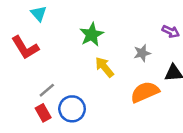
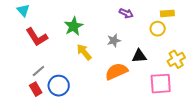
cyan triangle: (39, 14) -> (23, 10), moved
purple arrow: (171, 31) -> (126, 13), moved
red L-shape: (25, 48) -> (37, 37), moved

